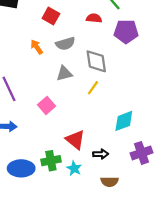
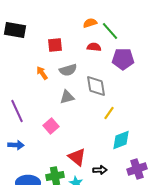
red square: (51, 16) -> (55, 45), turned -35
yellow line: (93, 88) -> (109, 113), moved

